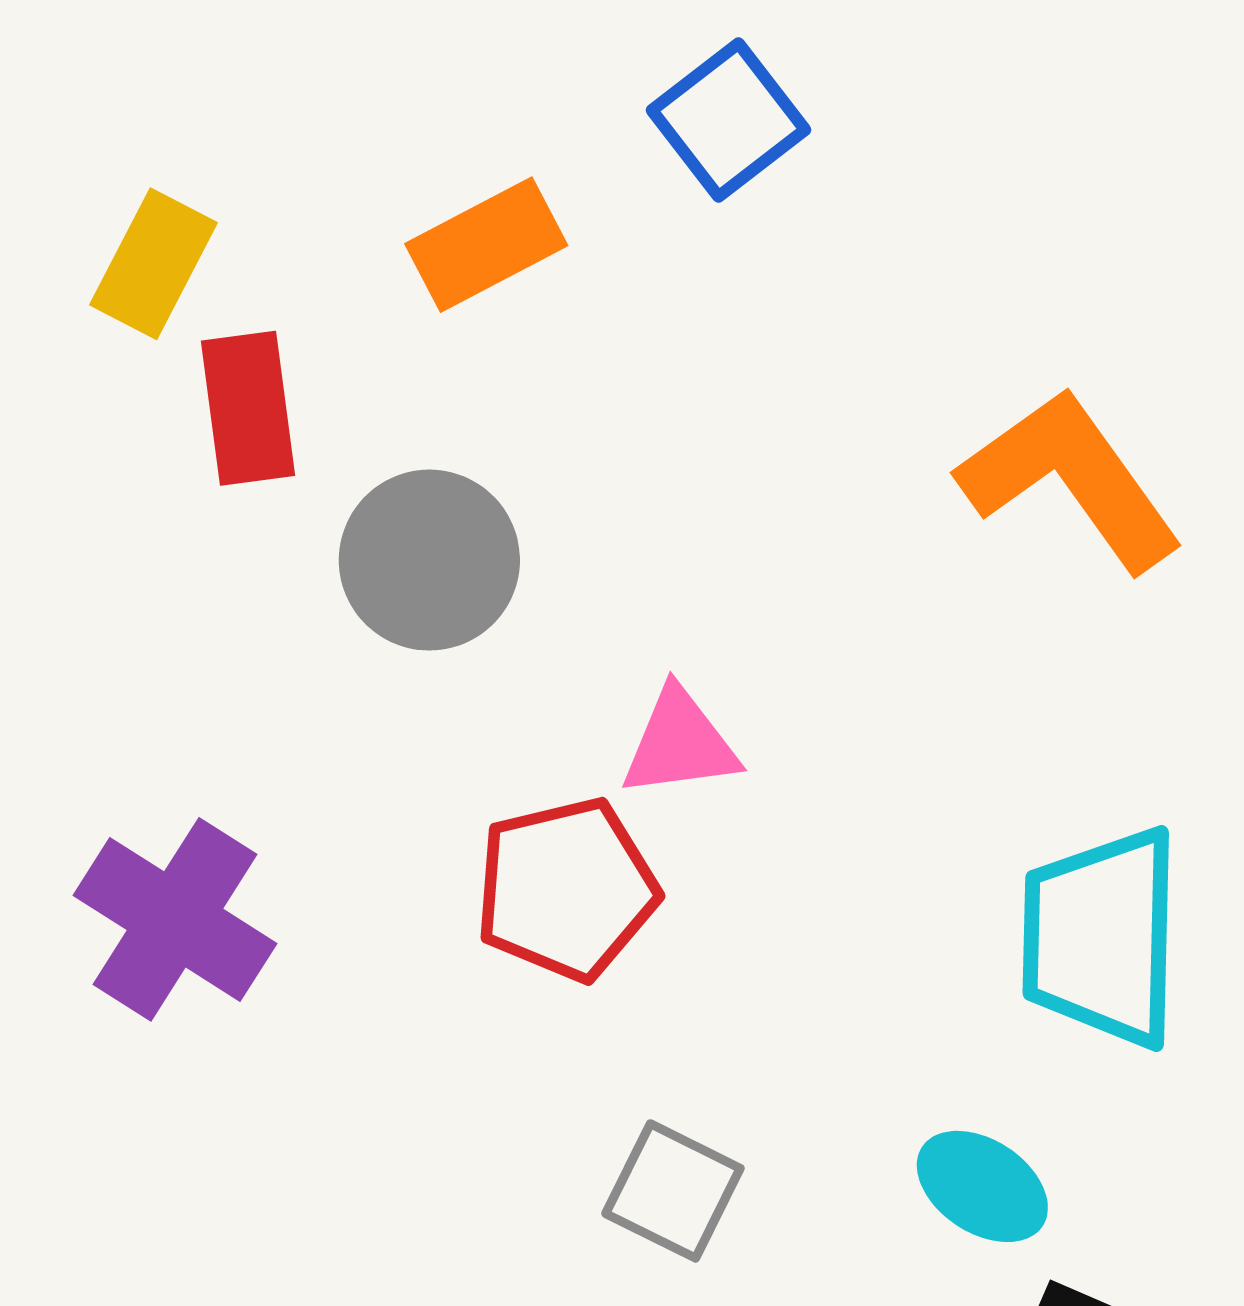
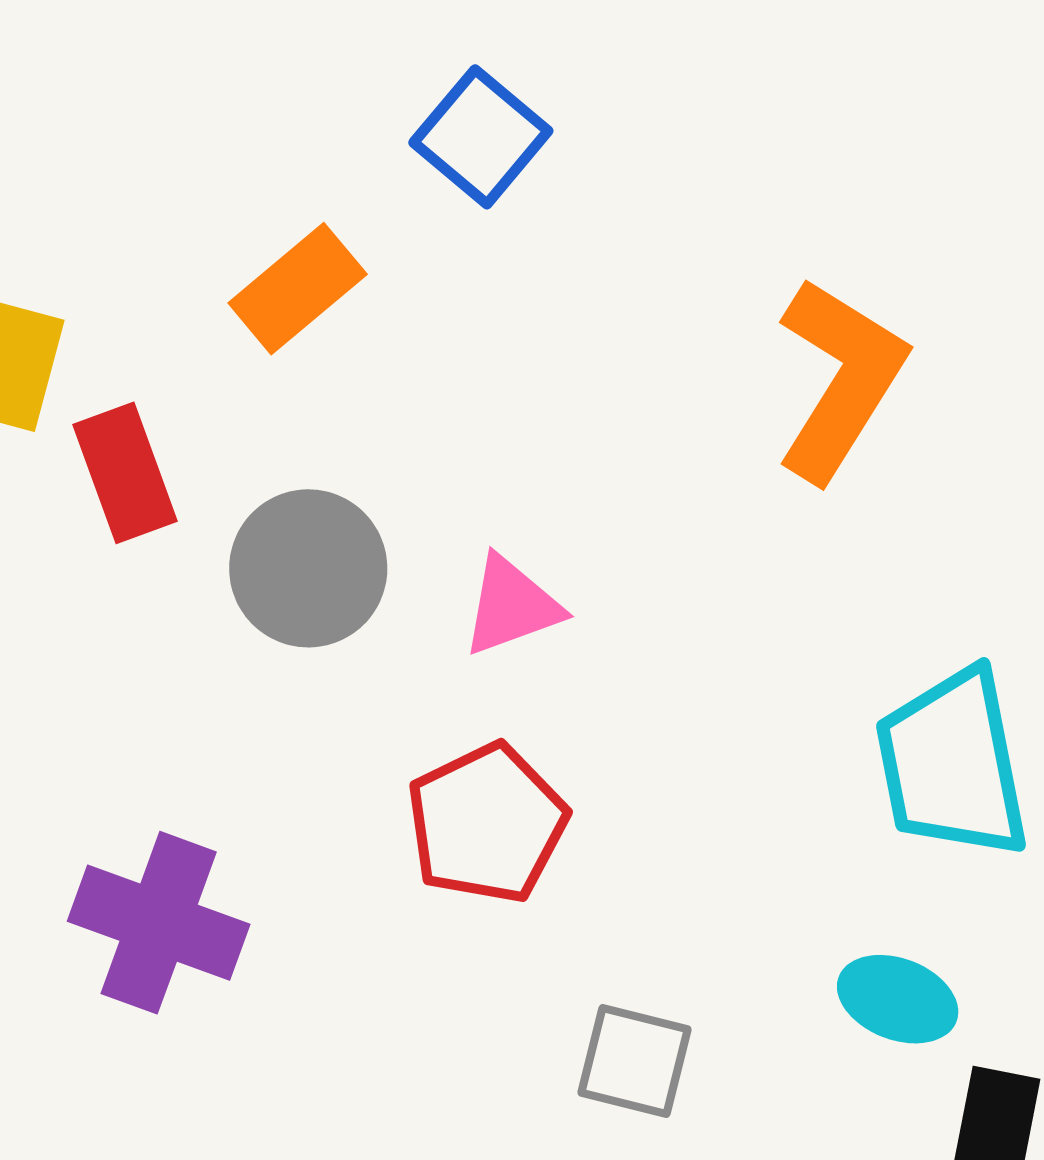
orange L-shape: (1070, 479) -> (840, 379), turned 80
pink triangle: (680, 743) -> (511, 606), moved

